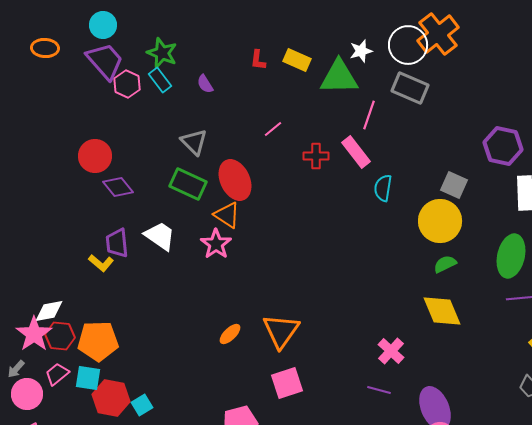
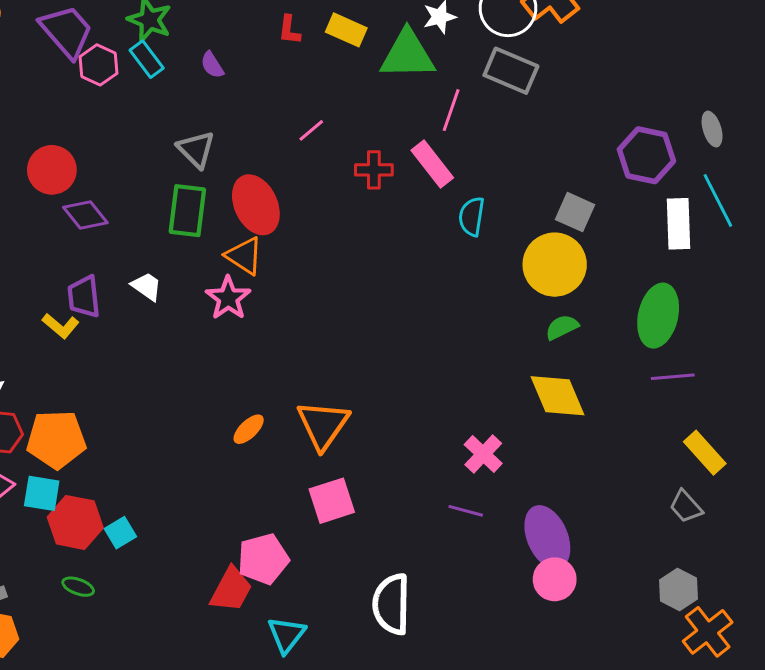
green rectangle: (188, 184) -> (187, 211), turned 72
white trapezoid: (160, 236) -> (147, 286), size x0.7

